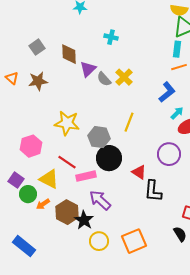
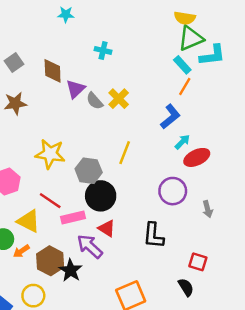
cyan rectangle: (177, 49) -> (182, 65), turned -49
orange line: (179, 67) -> (185, 87), turned -42
red triangle: (139, 172) -> (107, 228), moved
yellow circle: (99, 241) -> (33, 296), moved

